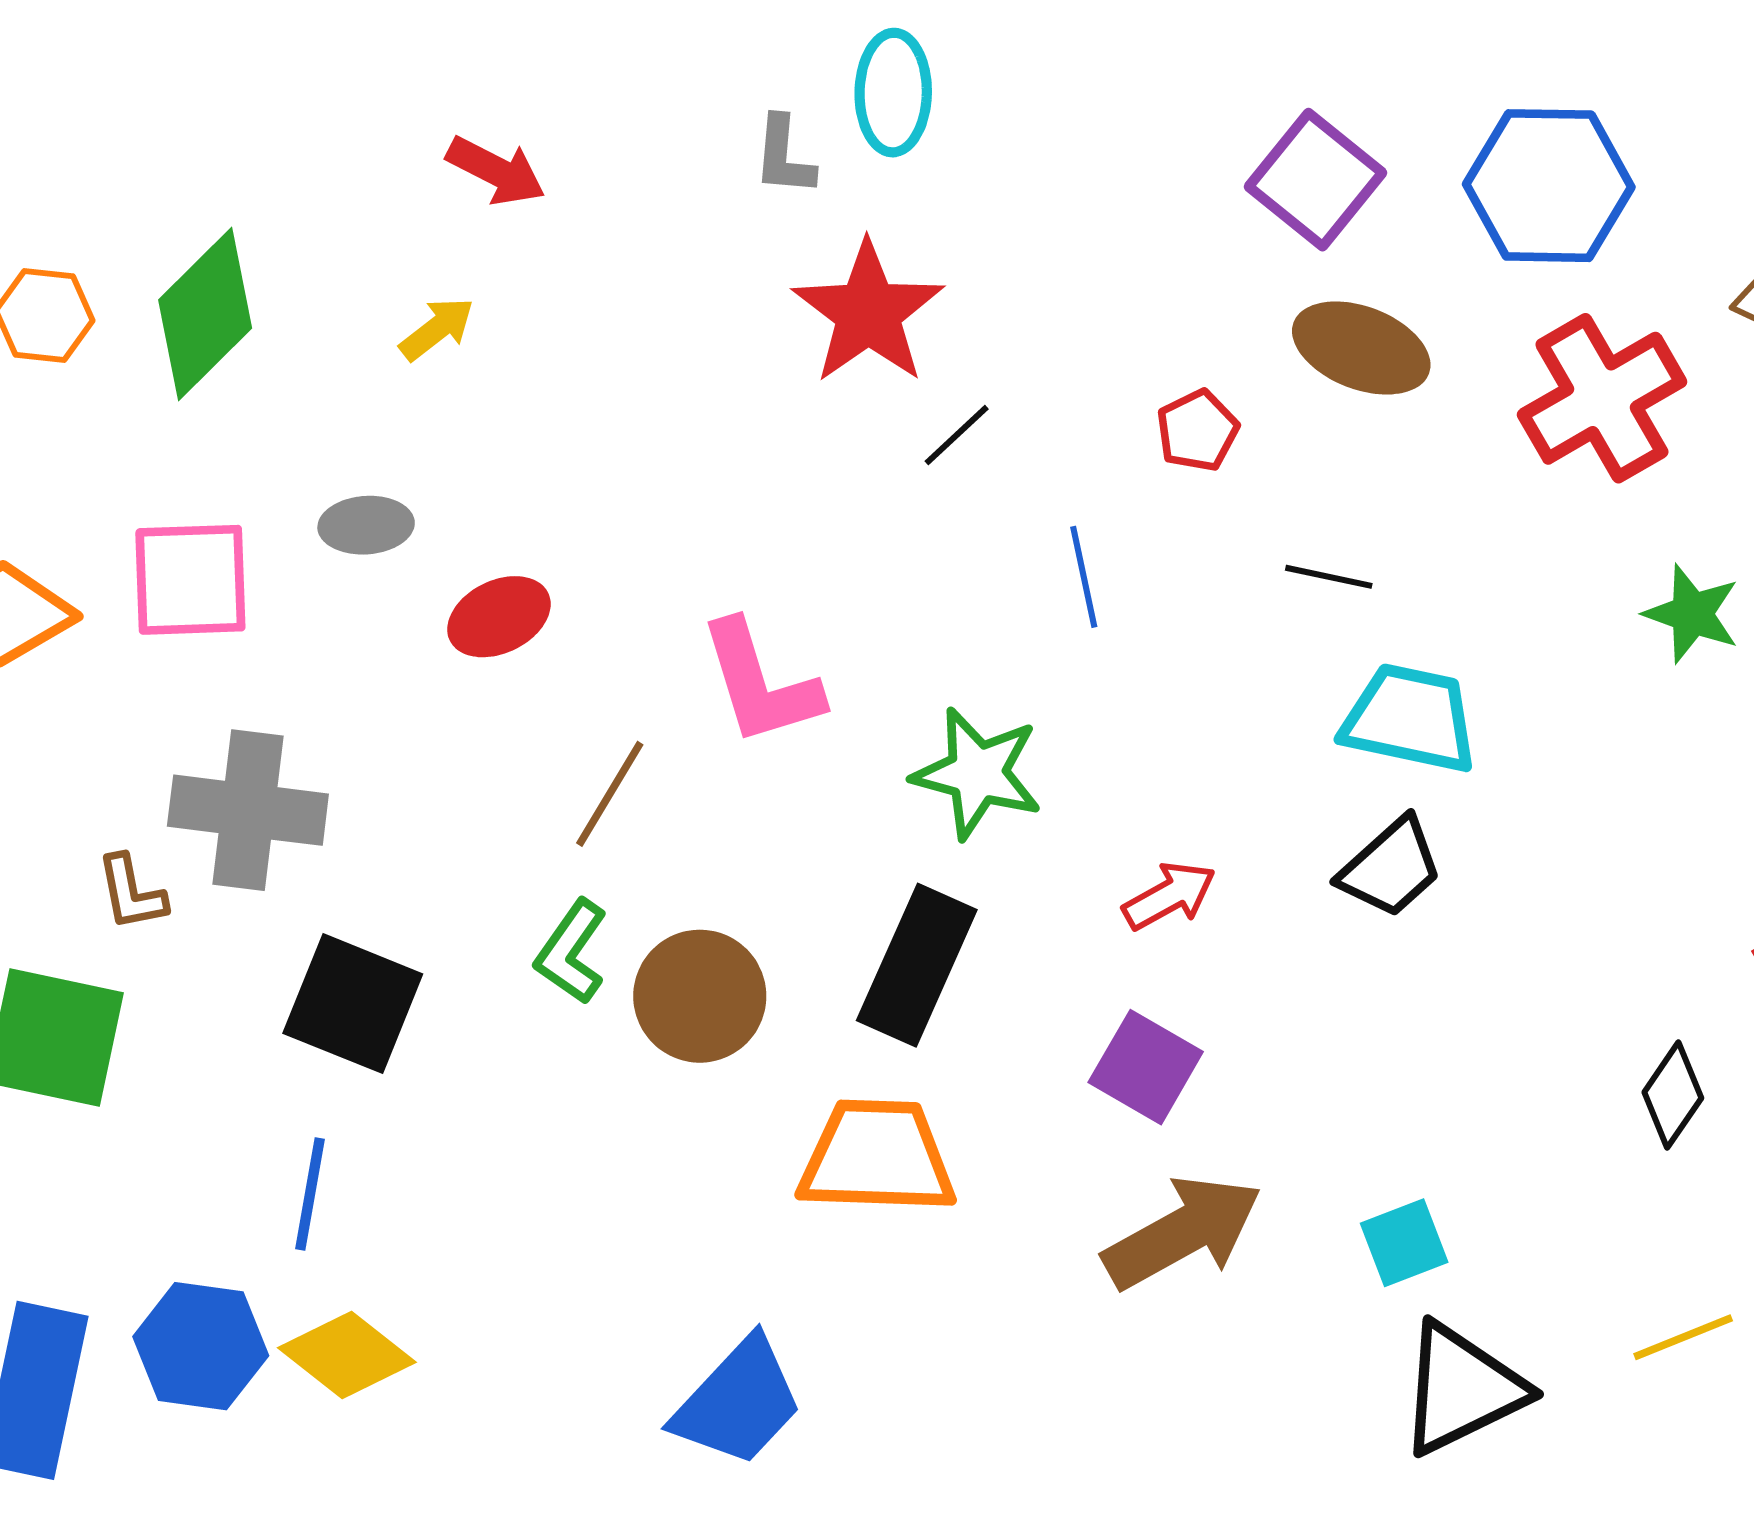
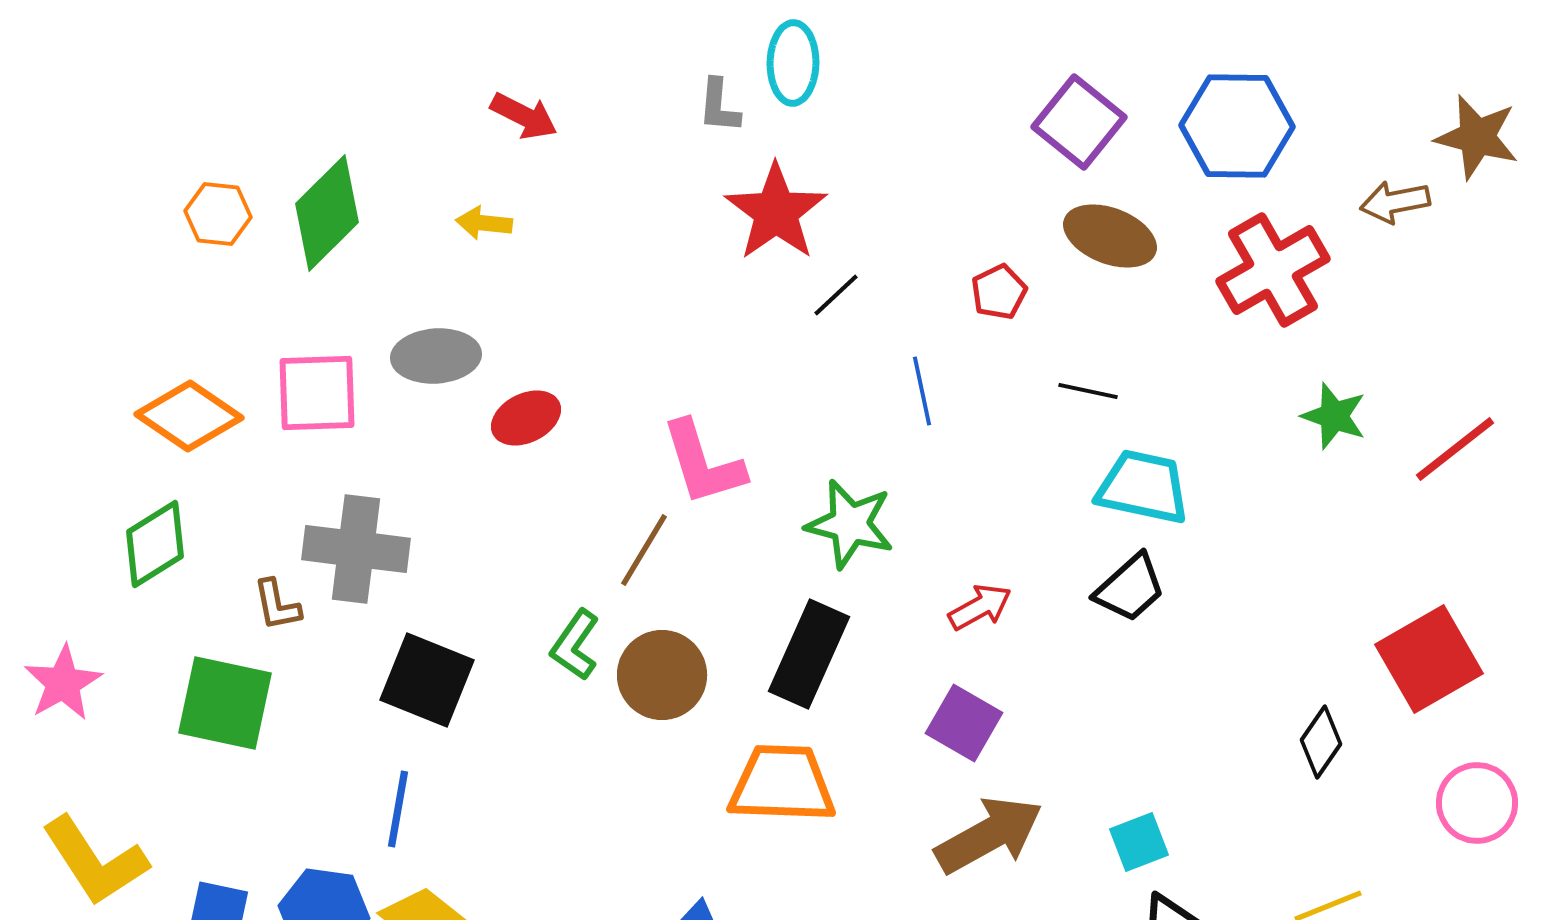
yellow arrow: (437, 329) -> (484, 223), turned -136
gray ellipse: (366, 525) -> (436, 356), size x1.4
brown line: (610, 794) -> (644, 550), moved

